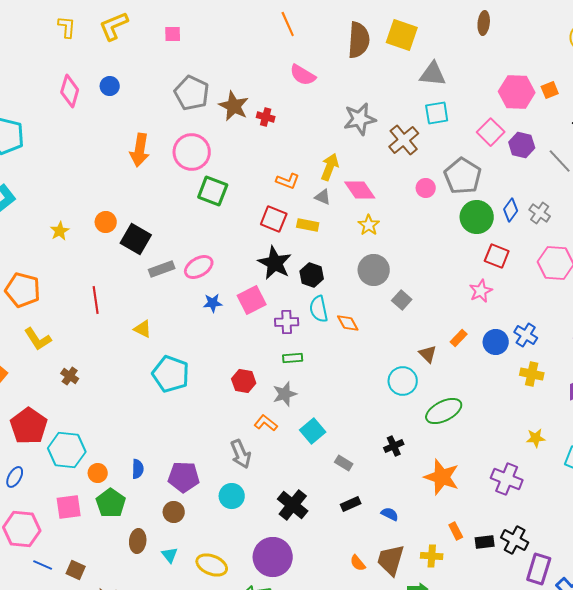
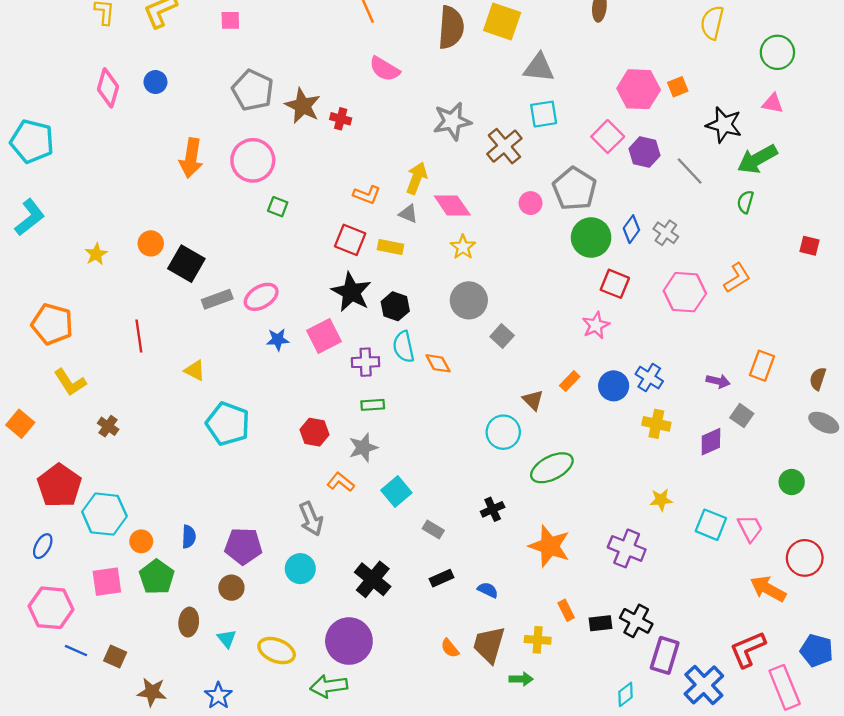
green square: (213, 191) -> (278, 207), size x0.6

